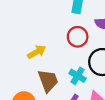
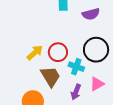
red circle: (78, 37) -> (58, 52), moved

